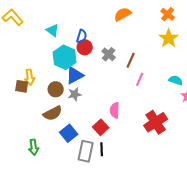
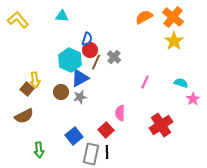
orange semicircle: (123, 14) -> (144, 17), moved
orange cross: (168, 14) -> (173, 17), size x1.5
cyan triangle: (53, 30) -> (62, 16), moved, turned -32
brown line: (131, 60) -> (96, 62), moved
brown square: (22, 86) -> (27, 89), turned 32
brown semicircle: (53, 113) -> (24, 116), moved

